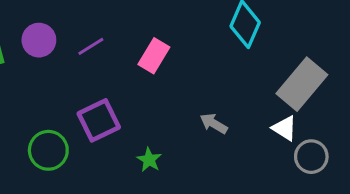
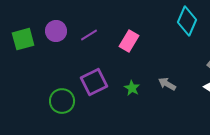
green star: (149, 160) -> (132, 88), moved

